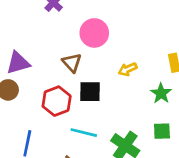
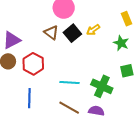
black square: (90, 92) -> (72, 33), moved, turned -30
red hexagon: (57, 101) -> (33, 64), moved

